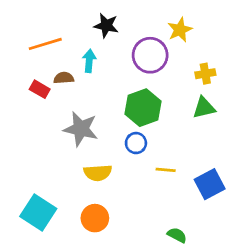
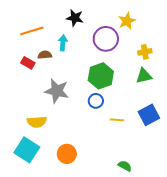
yellow semicircle: (98, 173) -> (37, 122), moved
blue square: (210, 184) -> (149, 115), moved

